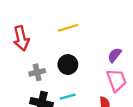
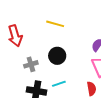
yellow line: (68, 28) -> (55, 24), turned 36

